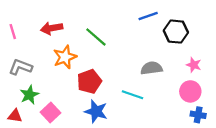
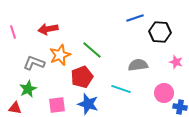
green line: (96, 37) -> (92, 50), moved
gray L-shape: (20, 67) -> (34, 63), moved
pink circle: (190, 91) -> (164, 93), moved
pink square: (50, 113) -> (57, 105), moved, turned 36

